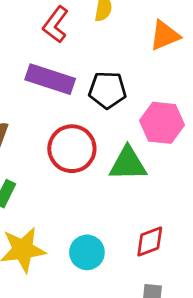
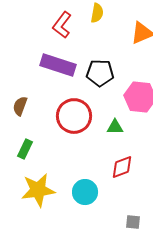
green triangle: (128, 164) -> (115, 127), size x0.6
red diamond: (150, 241) -> (122, 167), moved

